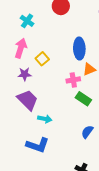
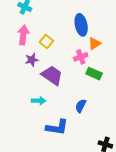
purple trapezoid: (28, 100) -> (52, 75), moved
cyan arrow: (45, 119) -> (39, 101), moved
blue semicircle: (87, 132) -> (81, 106), moved

